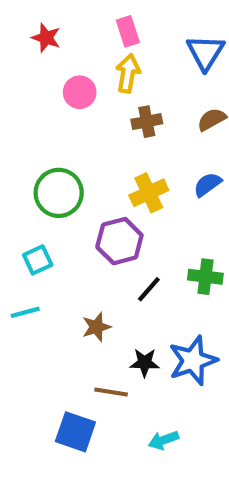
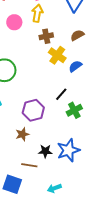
yellow cross: (149, 193) -> (57, 55), moved, turned -30
purple hexagon: (119, 241) -> (33, 110), moved
green cross: (205, 277) -> (74, 110), turned -35
black line: (149, 289) -> (61, 94), moved

